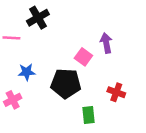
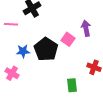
black pentagon: (66, 83) -> (46, 49), moved, turned 30
pink cross: (13, 100) -> (12, 73), turned -32

